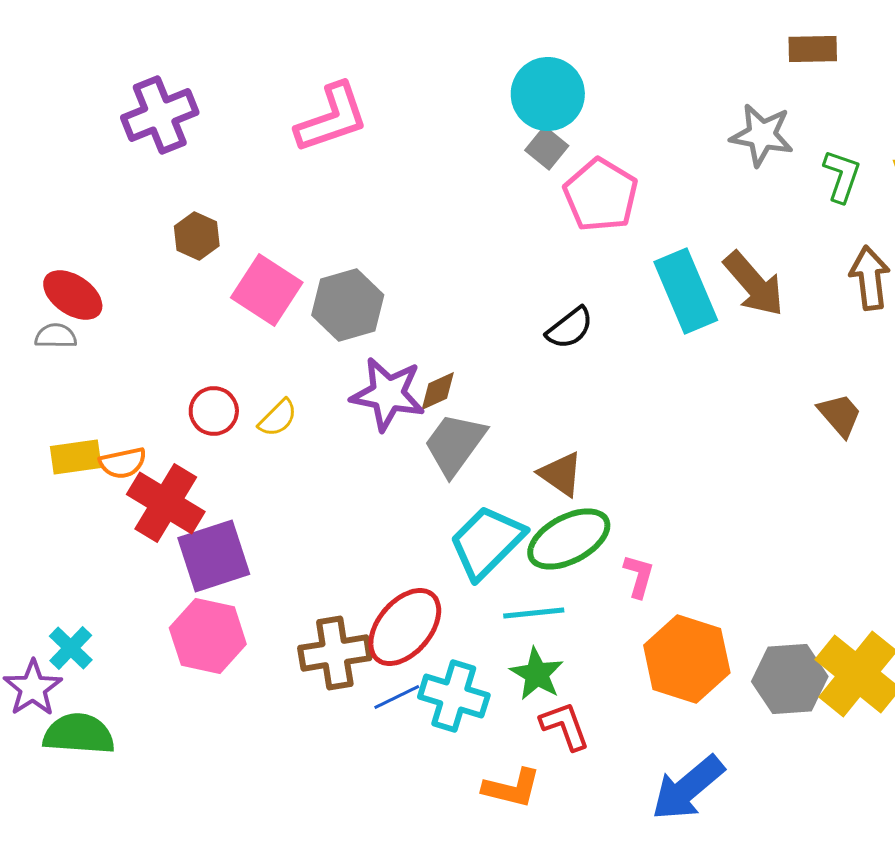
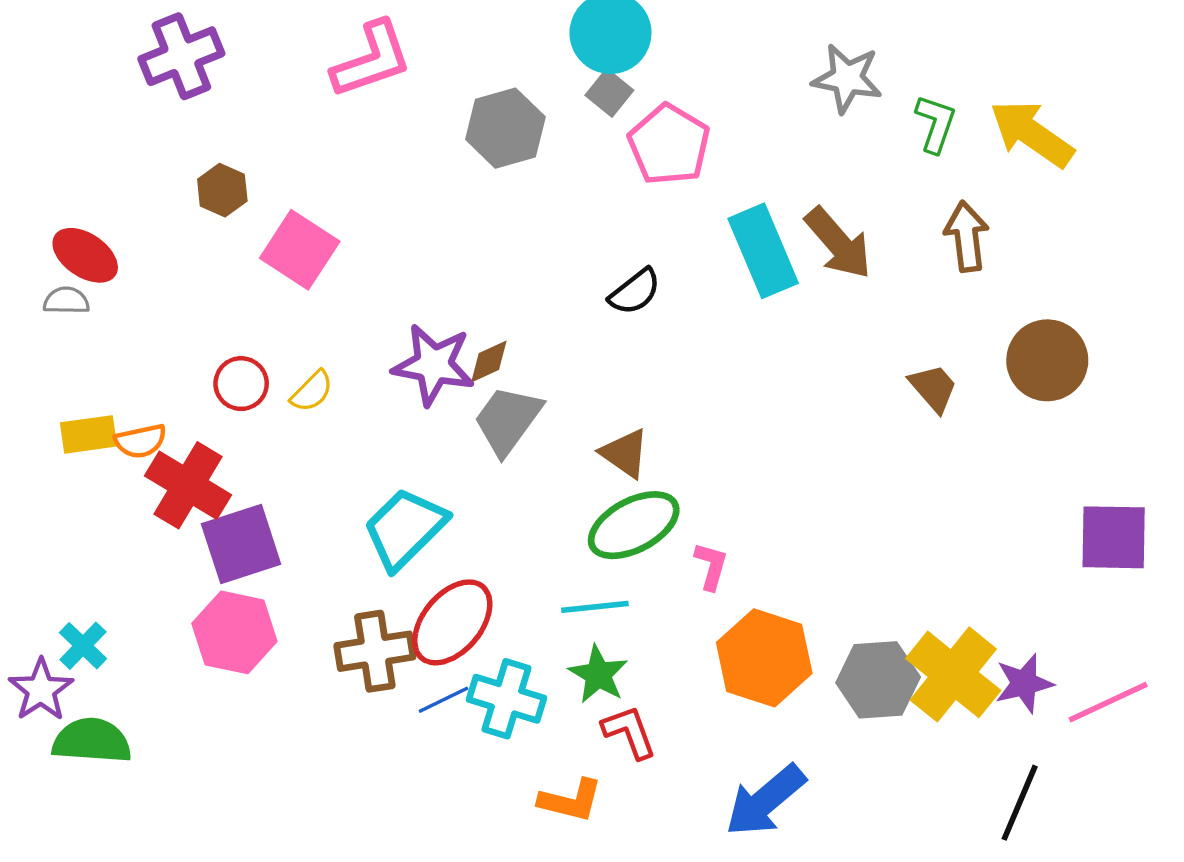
gray hexagon: (348, 305) -> (505, 128), moved
cyan trapezoid: (487, 542) -> (405, 528), moved

